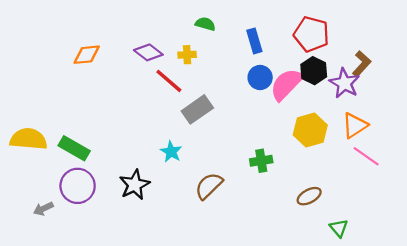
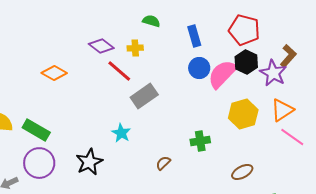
orange diamond: (87, 55) -> (54, 73), moved, turned 35
brown semicircle: (209, 186) -> (163, 163), moved, size x0.6

